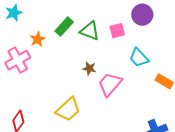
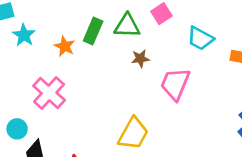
orange star: (38, 39) -> (65, 46), moved
brown star: (89, 68) -> (140, 59), moved

